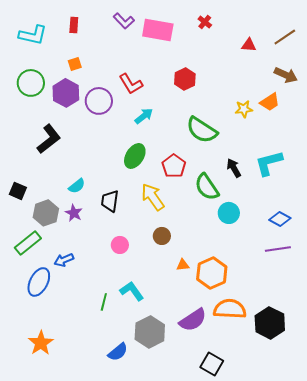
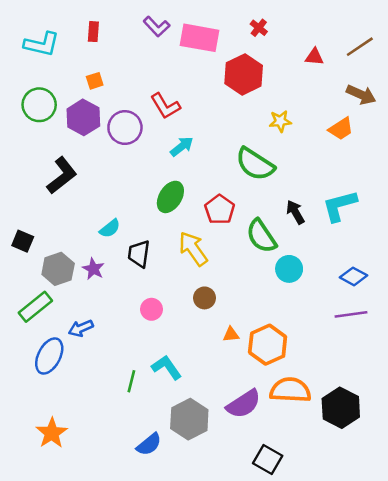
red hexagon: (185, 79) -> (244, 74), moved, size x1.4
yellow star: (244, 109) -> (280, 121), moved
cyan semicircle: (77, 186) -> (110, 228), moved

